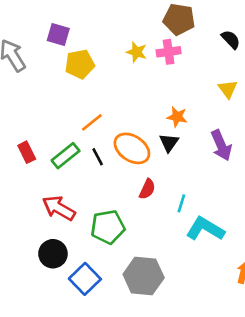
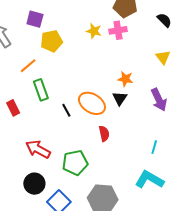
orange line: (92, 122) -> (28, 66), moved
green rectangle: (66, 156) -> (41, 90), moved, turned -70
red semicircle: (147, 189) -> (104, 134), turned -35
cyan line: (181, 203) -> (154, 147), moved
cyan L-shape: (205, 229) -> (149, 180), moved

